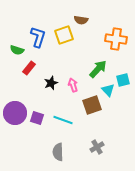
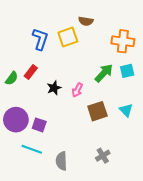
green semicircle: (17, 50) -> (12, 78), moved, turned -72
cyan square: (123, 80) -> (127, 71), moved
pink arrow: (73, 85) -> (77, 90), turned -136
cyan triangle: (108, 90) -> (126, 110), moved
cyan line: (63, 120) -> (32, 149), moved

